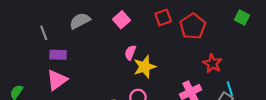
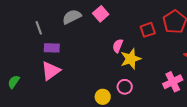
red square: (163, 18) -> (148, 30), moved
pink square: (122, 20) -> (101, 14), moved

